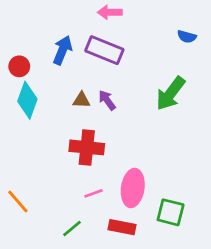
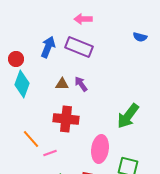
green arrow: (171, 93) -> (128, 116), moved
pink line: (94, 193) -> (50, 153), moved
orange line: (18, 201) -> (31, 139), moved

